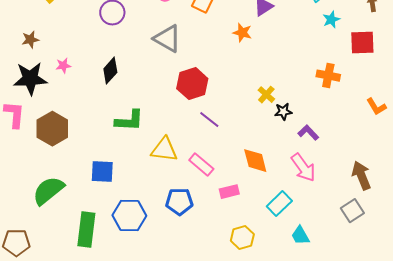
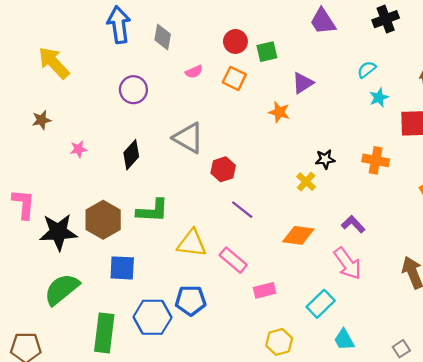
gray triangle: (167, 39) -> (188, 138), moved
black star: (30, 79) -> (58, 232), moved
red hexagon: (192, 84) -> (223, 169), size x0.7
black star: (283, 112) -> (325, 159), moved
brown hexagon: (52, 129) -> (103, 220), moved
orange diamond: (255, 161) -> (298, 235), moved, turned -68
blue pentagon: (179, 202) -> (191, 300), moved
gray square: (352, 211) -> (401, 349), moved, size x0.7

